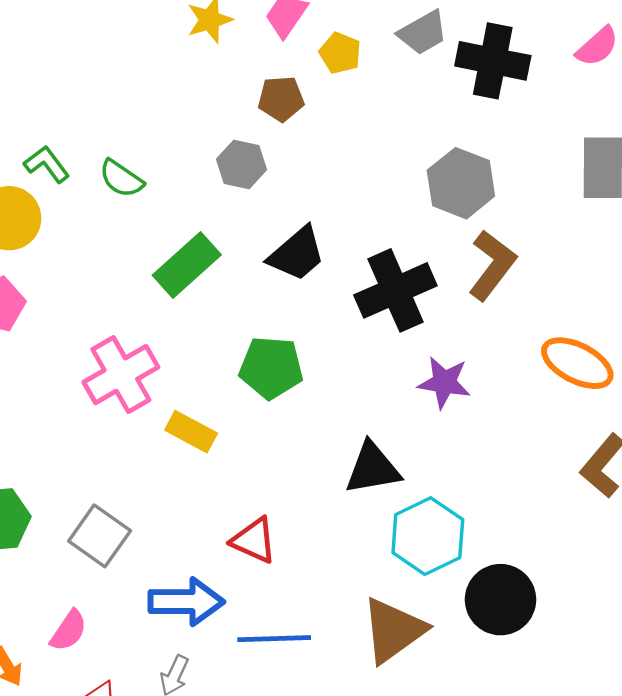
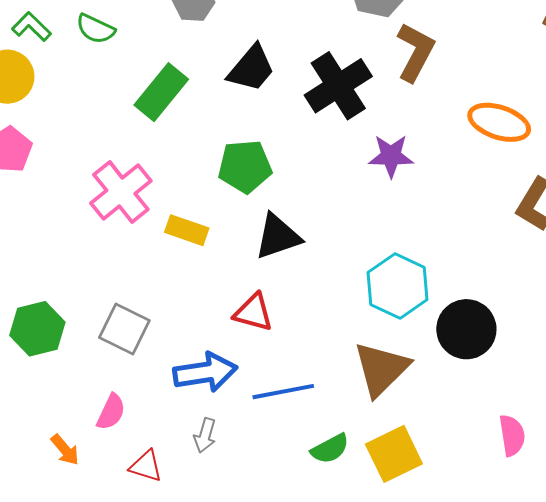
black triangle: (373, 468) -> (278, 237), moved

